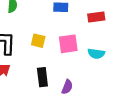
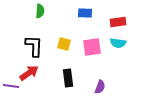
cyan semicircle: (96, 54) -> (118, 43), moved
purple semicircle: (67, 87) -> (100, 87), moved

